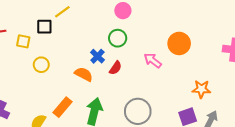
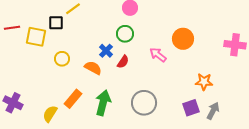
yellow square: (23, 41) -> (36, 37), size x1.5
yellow circle: (41, 65) -> (62, 59), moved

